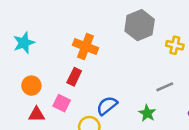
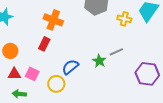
pink square: (62, 103) -> (32, 74), moved
green star: (147, 113) -> (99, 61), moved

